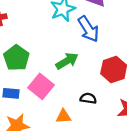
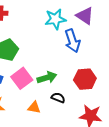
green arrow: (67, 61) -> (47, 78), moved

